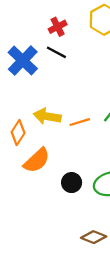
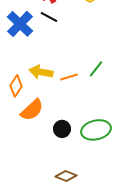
brown diamond: (94, 237) -> (66, 176), moved

